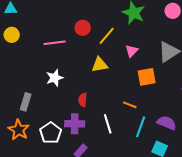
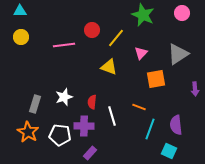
yellow triangle: (100, 65) -> (109, 67), turned 30
white star: (55, 78) -> (64, 97), moved
purple semicircle: (167, 123) -> (176, 125), turned -120
white line: (108, 124) -> (112, 116), moved
white pentagon: (51, 133) -> (60, 135), turned -30

